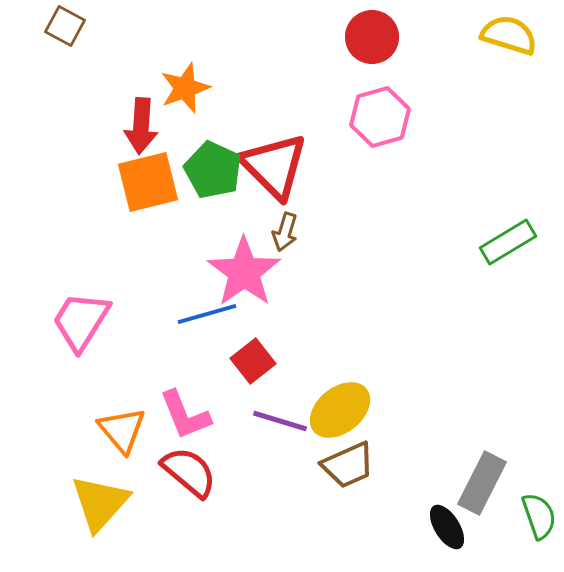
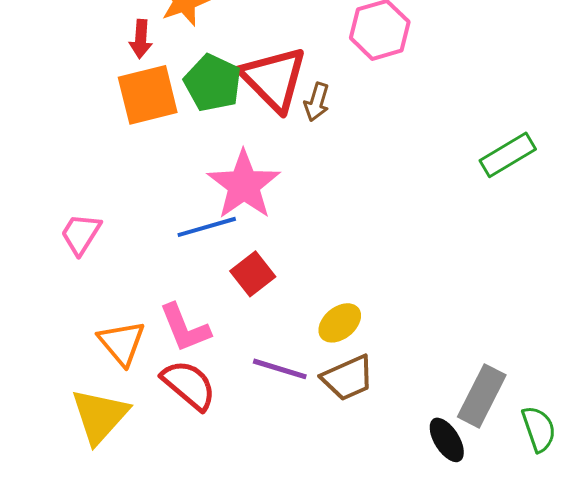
red arrow: (141, 126) -> (141, 39), size x0.7
brown arrow: (285, 232) -> (317, 102), moved
pink trapezoid: (81, 321) -> (81, 234), size x0.7
yellow ellipse: (340, 410) -> (340, 323), size x0.7
purple line: (280, 421) -> (280, 369), moved

